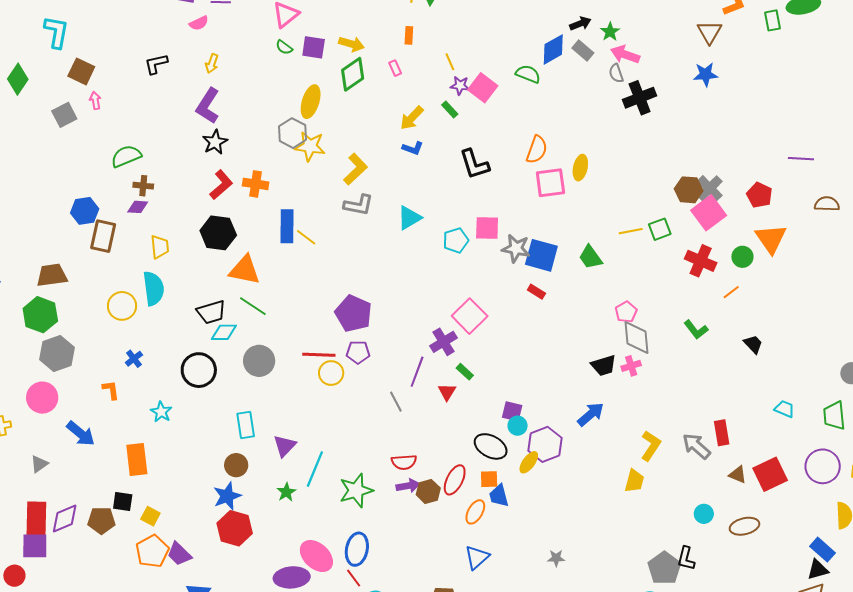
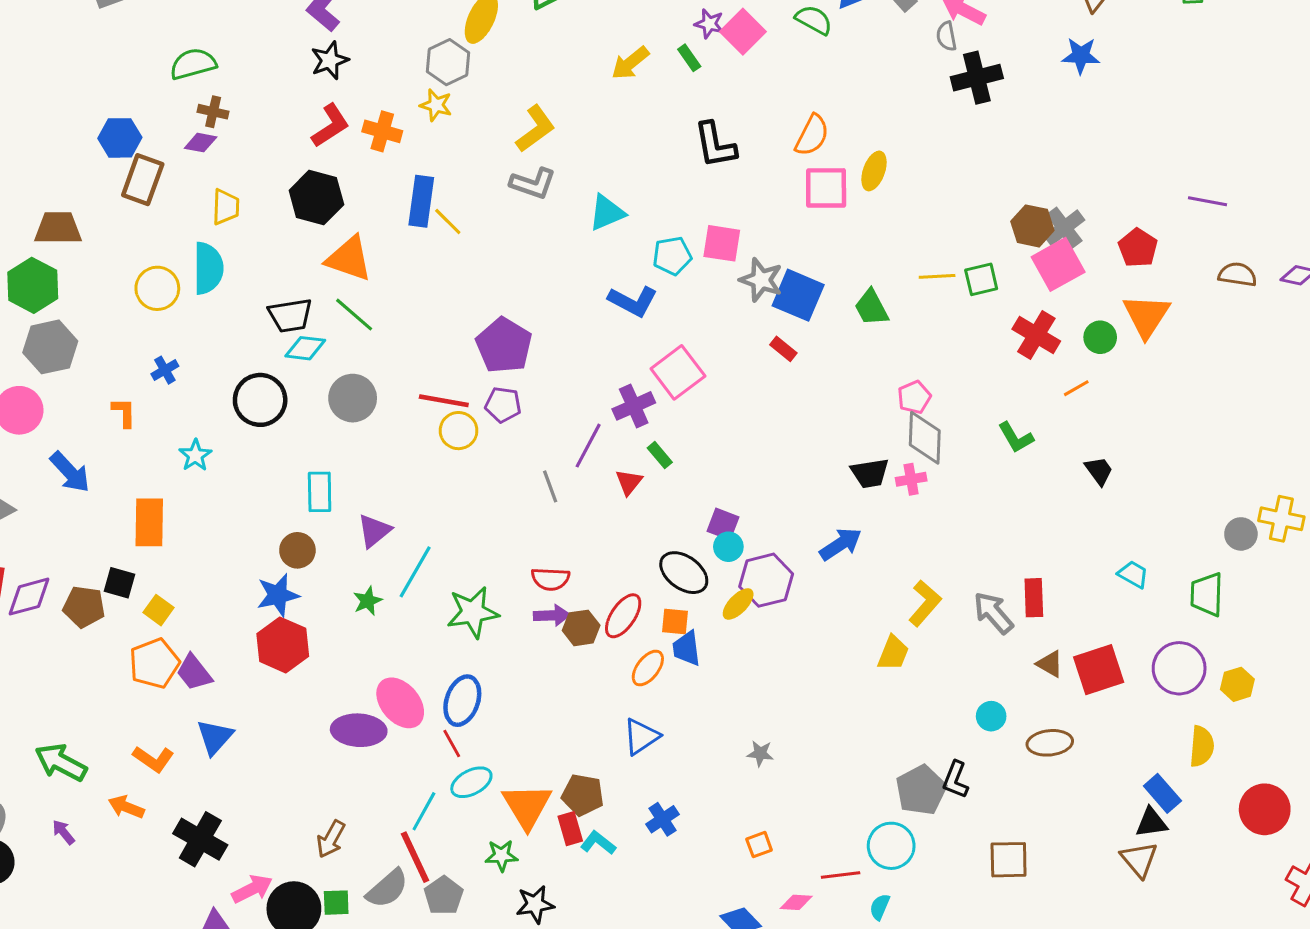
yellow star: (310, 146) -> (436, 105), moved, size x0.7
blue L-shape: (413, 148) -> (633, 301), moved, size x1.5

